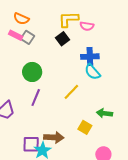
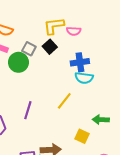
gray square: (27, 37) -> (29, 49), moved
green circle: (32, 72) -> (18, 62), moved
cyan semicircle: (92, 72) -> (84, 78), turned -36

